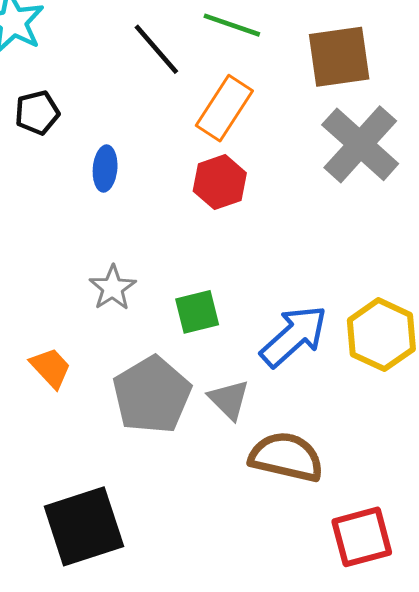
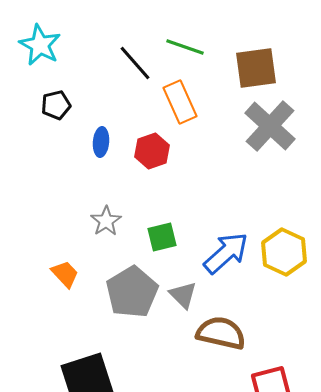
orange rectangle: (224, 108) -> (180, 102), turned -57
red hexagon: (220, 182) -> (152, 151), moved

